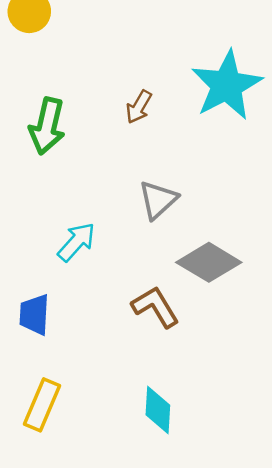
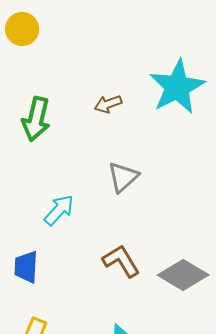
brown arrow: (139, 107) -> (108, 104), turned 40
gray diamond: (209, 262) -> (183, 275), moved

